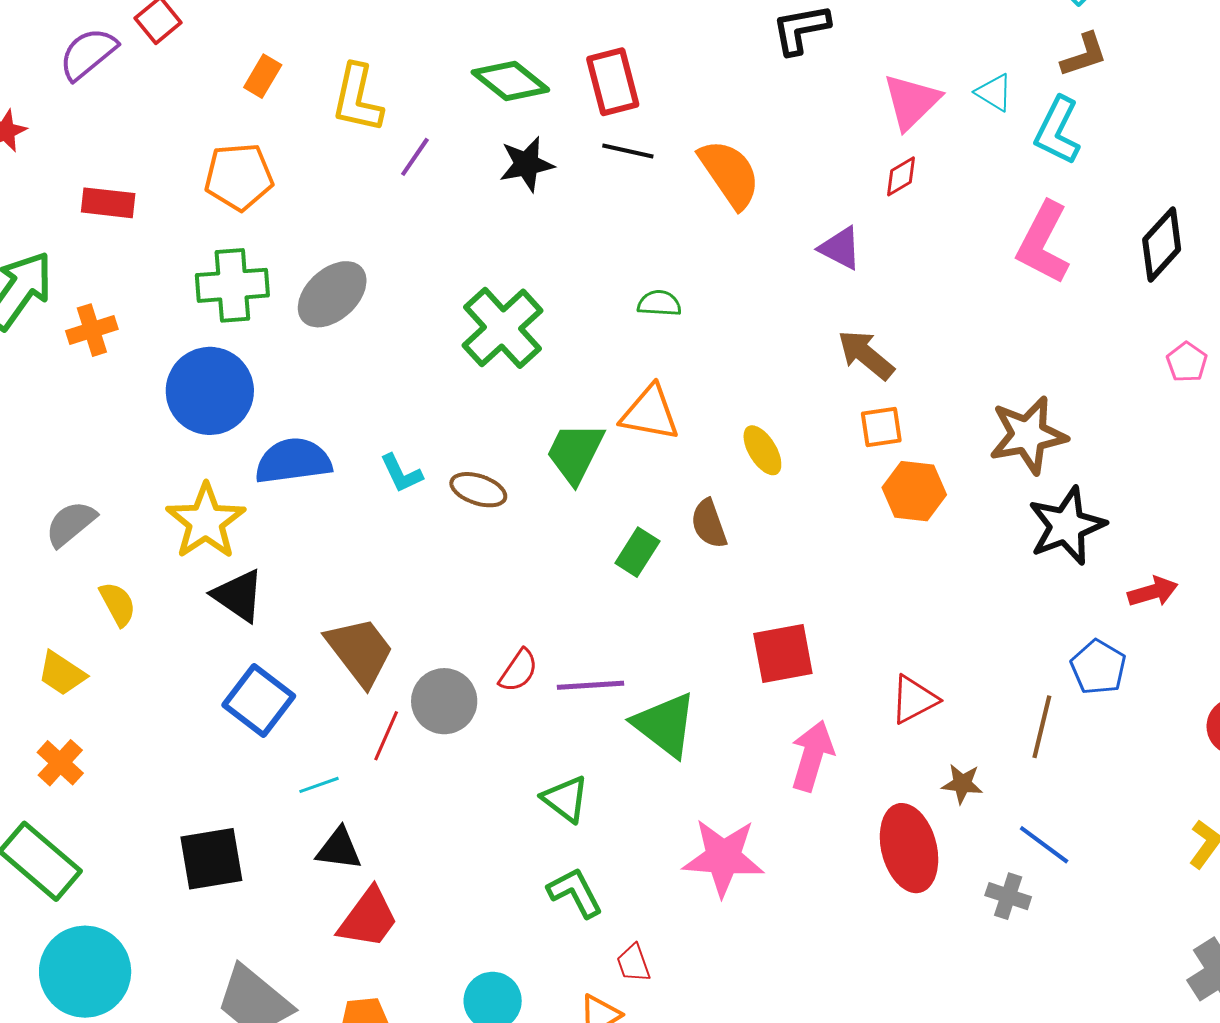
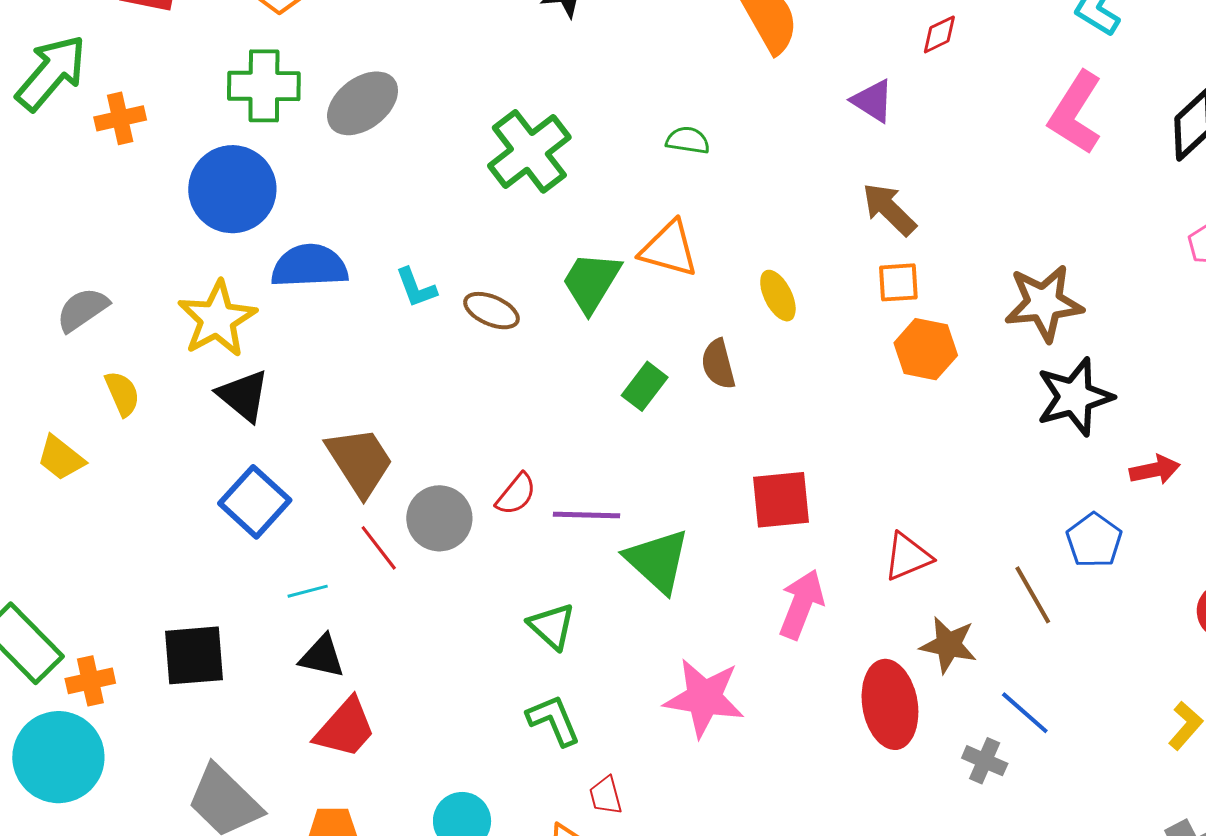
brown line: (1042, 727) -> (1033, 595), turned -48
red line: (386, 736) -> (379, 548), turned -66
orange cross: (60, 763) -> (90, 681), moved, turned 30
brown star: (962, 784) -> (948, 645), size x1.4

